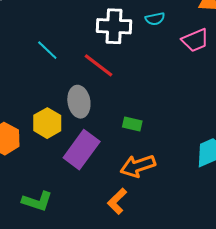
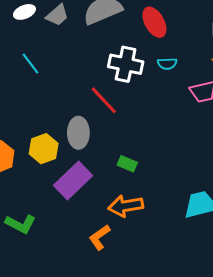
cyan line: (47, 50) -> (31, 64), moved

